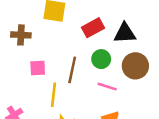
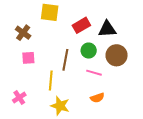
brown cross: (21, 35) -> (23, 33), turned 35
pink square: (38, 68) -> (28, 58), moved

